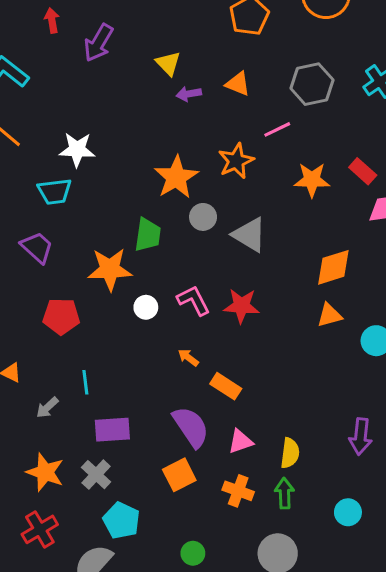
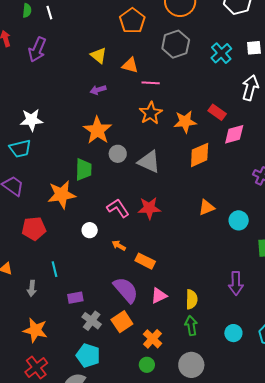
yellow triangle: (168, 63) -> (99, 55), moved
gray hexagon: (312, 84) -> (176, 44), moved
purple arrow: (189, 94) -> (98, 90), moved
pink line: (277, 129) -> (151, 83), moved, turned 36
orange star: (236, 161) -> (151, 113), moved
orange diamond: (333, 267) -> (200, 155), moved
white circle: (146, 307) -> (90, 230), moved
gray arrow: (47, 408) -> (32, 288), turned -35
purple rectangle: (112, 430) -> (75, 298), size x0.7
gray cross: (96, 475) -> (92, 321), moved
orange cross: (238, 491) -> (152, 339), moved, turned 30
green circle: (193, 553) -> (147, 365), moved

